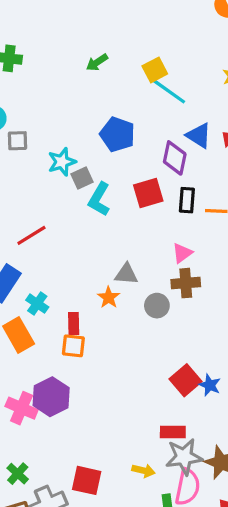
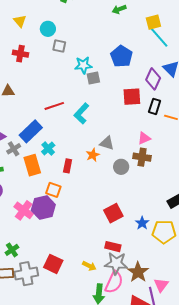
cyan L-shape: (99, 199) -> (81, 114), moved
orange square: (73, 346) -> (53, 190), moved
red square: (185, 380) -> (113, 213), moved

